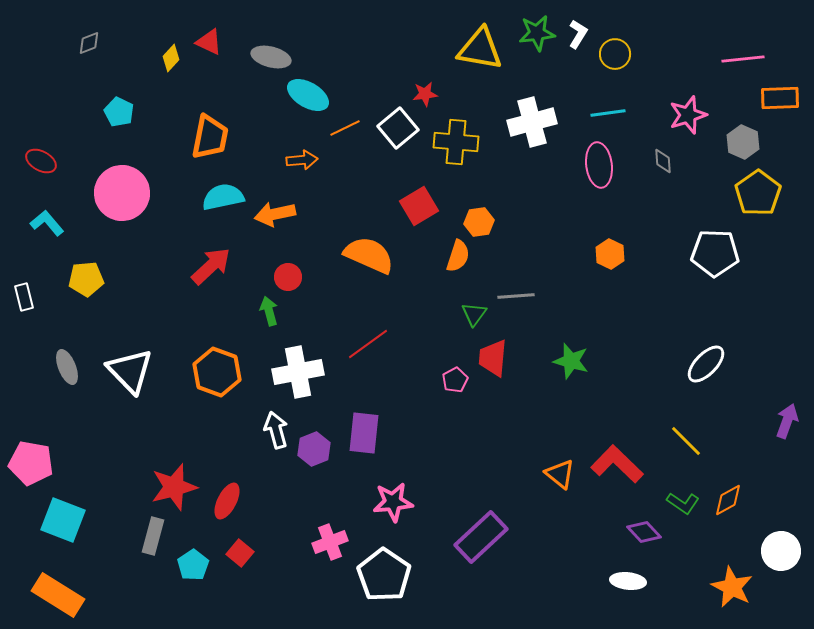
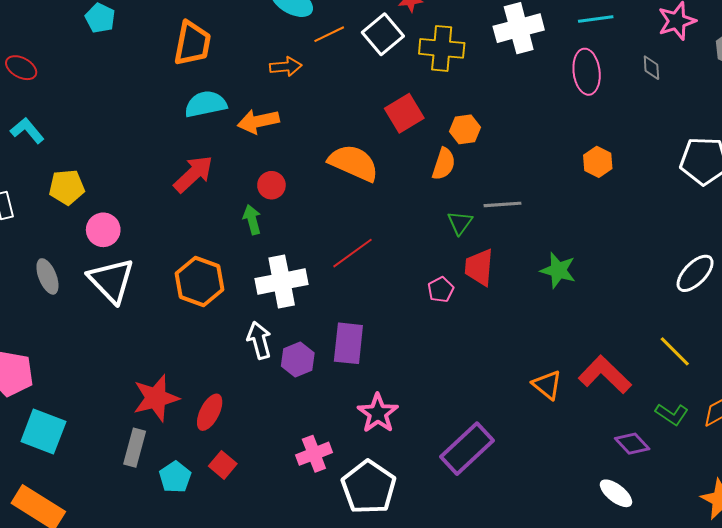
pink circle: (122, 193) -> (103, 230), moved, size x0.6
pink star: (393, 502) -> (378, 413), turned -30
white ellipse: (628, 581) -> (616, 493), turned 32

